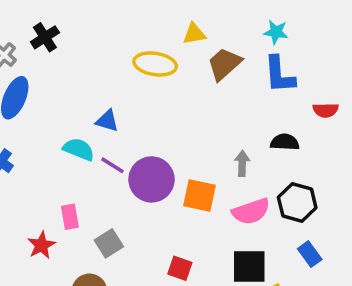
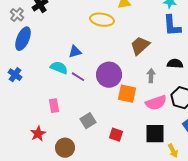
brown trapezoid: (224, 64) -> (140, 46), moved
blue triangle: (107, 121) -> (75, 52), turned -32
purple circle: (152, 179) -> (109, 75), moved
gray square: (109, 243) -> (88, 121), moved
red star: (41, 245) -> (38, 134), moved

